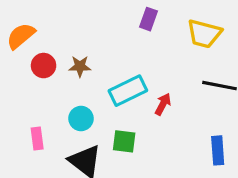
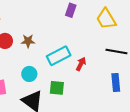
yellow trapezoid: (204, 34) -> (106, 19), turned 45
blue rectangle: (218, 150) -> (116, 83), moved

